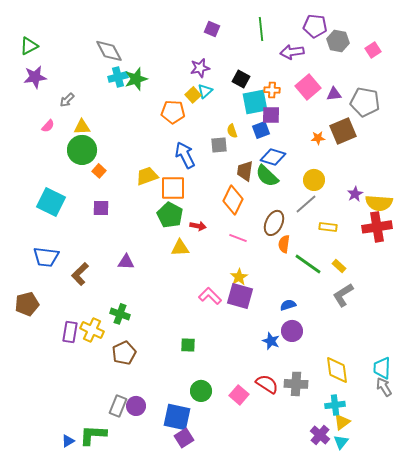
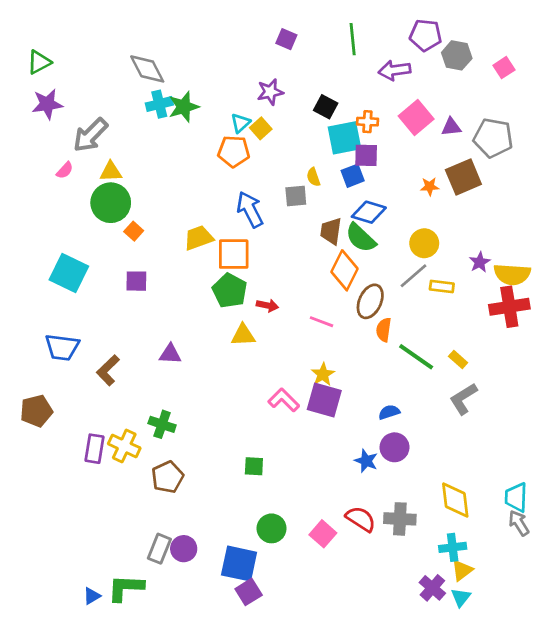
cyan triangle: (205, 91) -> (240, 123), moved
gray arrow: (67, 100) -> (90, 135), size x1.8
orange diamond: (233, 200) -> (345, 270), moved
yellow rectangle: (328, 227) -> (442, 286), moved

